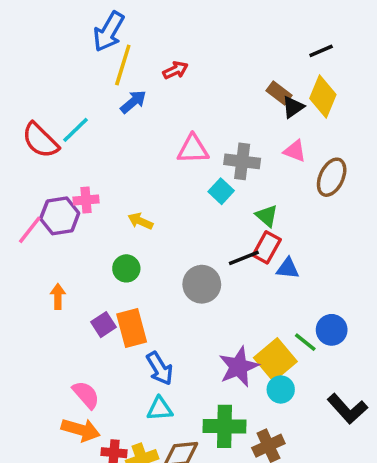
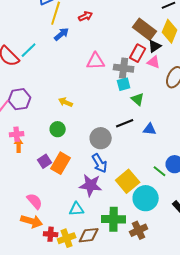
brown rectangle: (279, 93) -> (145, 29), size x1.6
black triangle: (293, 107) -> (155, 46), moved
cyan square: (221, 191) -> (124, 84), moved, turned 32
pink cross: (86, 200) -> (17, 134), moved
red rectangle: (267, 247) -> (138, 53), moved
orange rectangle: (132, 328) -> (61, 163), turned 45
yellow square: (275, 360) -> (128, 181), moved
purple star: (239, 367) -> (91, 185), moved, turned 30
blue arrow: (160, 368) -> (100, 163), moved
cyan circle: (281, 389) -> (146, 198), size x1.6

